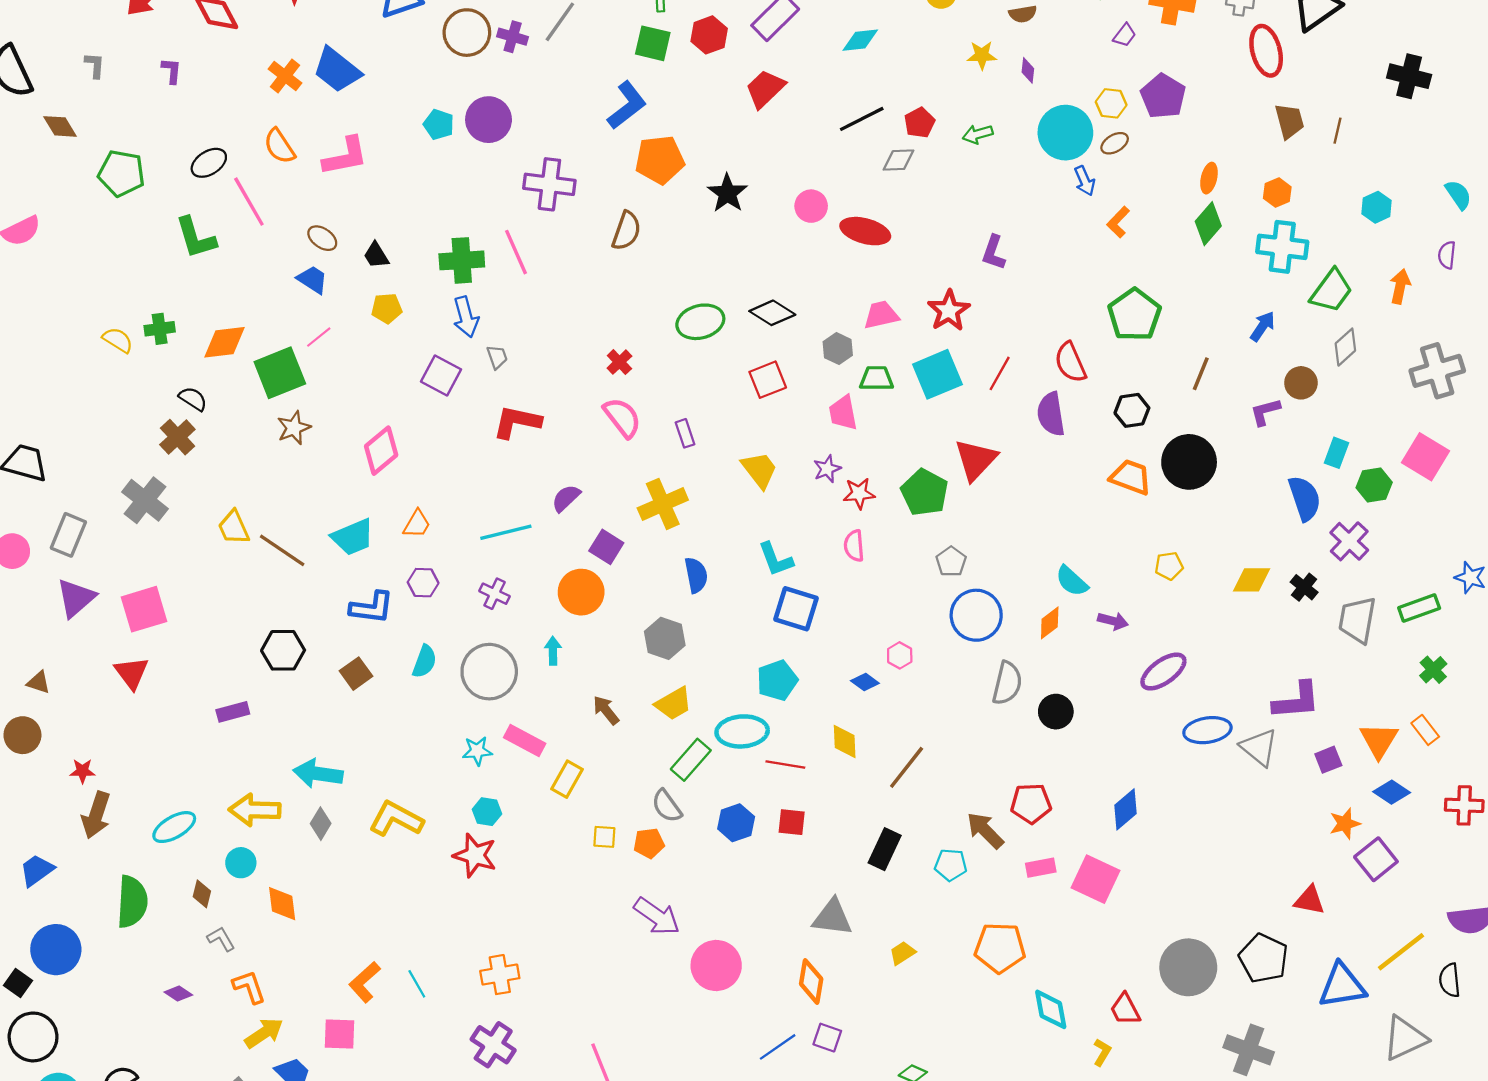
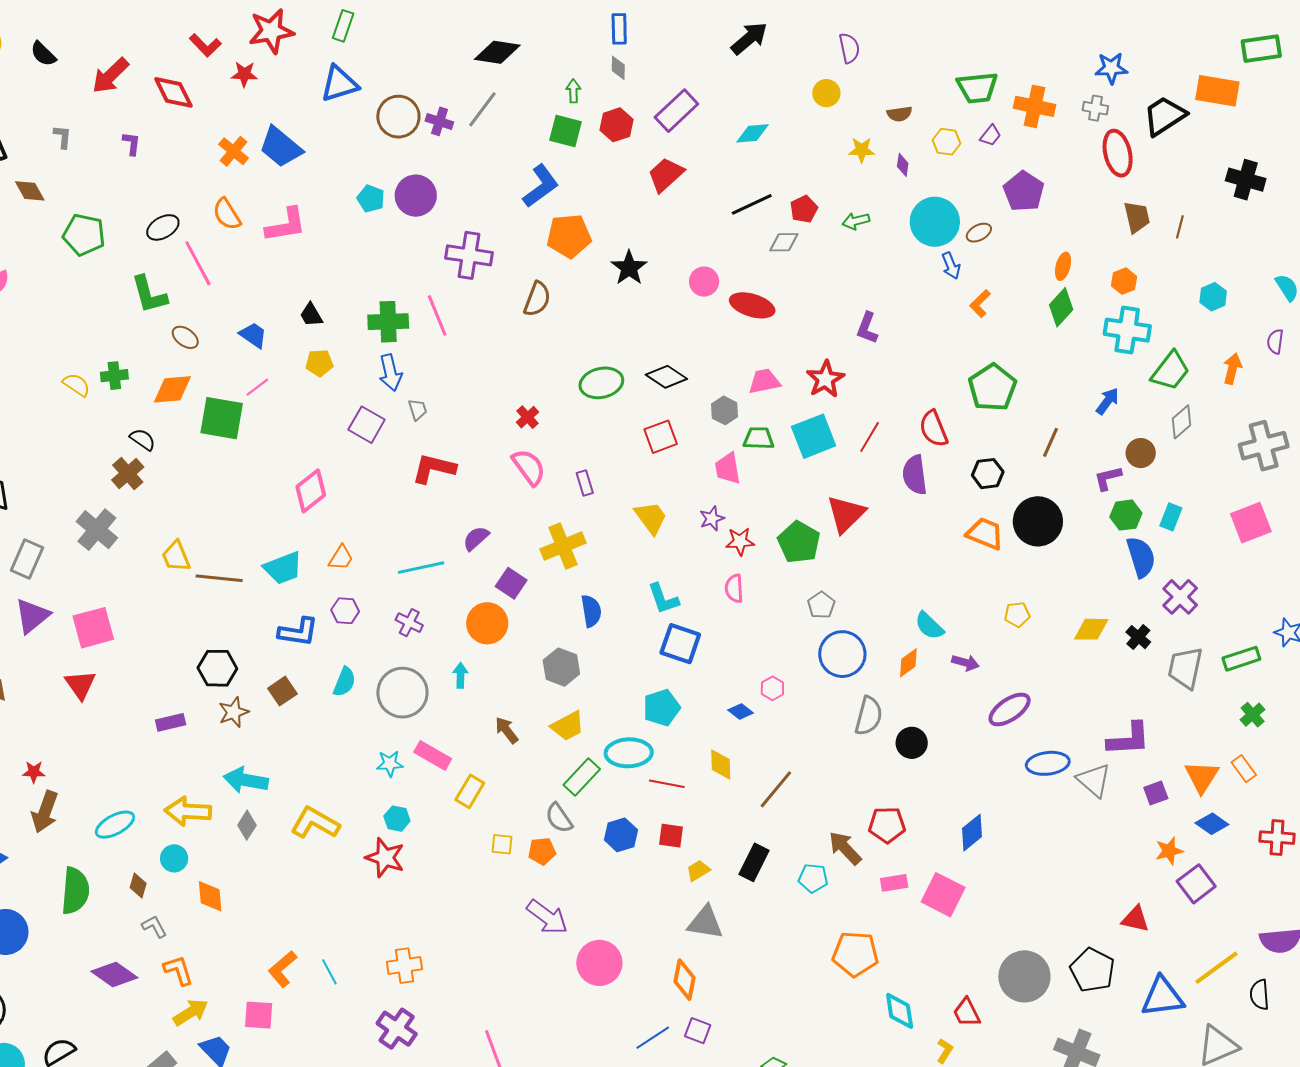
yellow hexagon: (1111, 103) -> (947, 142), moved
brown ellipse: (322, 238) -> (185, 337), moved
green square: (280, 373) -> (222, 418), turned 30
brown star: (294, 428) -> (234, 712), moved
pink square: (1425, 457) -> (1251, 523), turned 36
green hexagon: (1374, 485) -> (1126, 515), moved
brown line: (282, 550) -> (219, 578), turned -30
yellow trapezoid: (902, 953) -> (698, 871), moved
purple diamond: (178, 994) -> (114, 975), size x1.8

